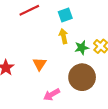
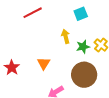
cyan square: (65, 15) -> (81, 14), moved

